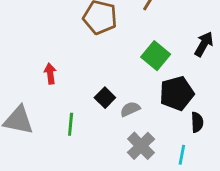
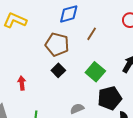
black square: (105, 98) -> (58, 70), moved

